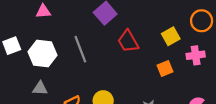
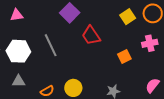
yellow square: (171, 36) -> (128, 17), moved

